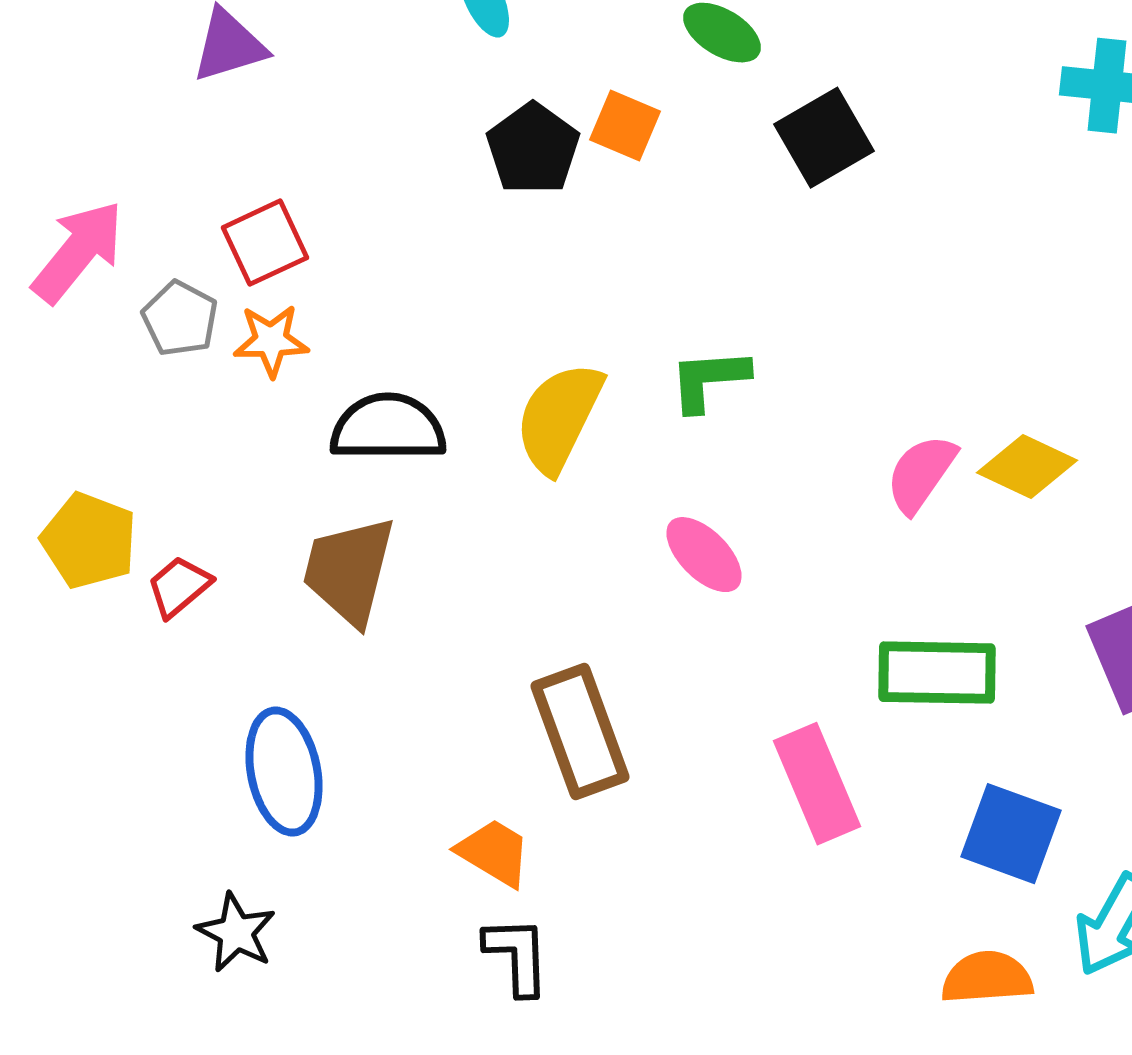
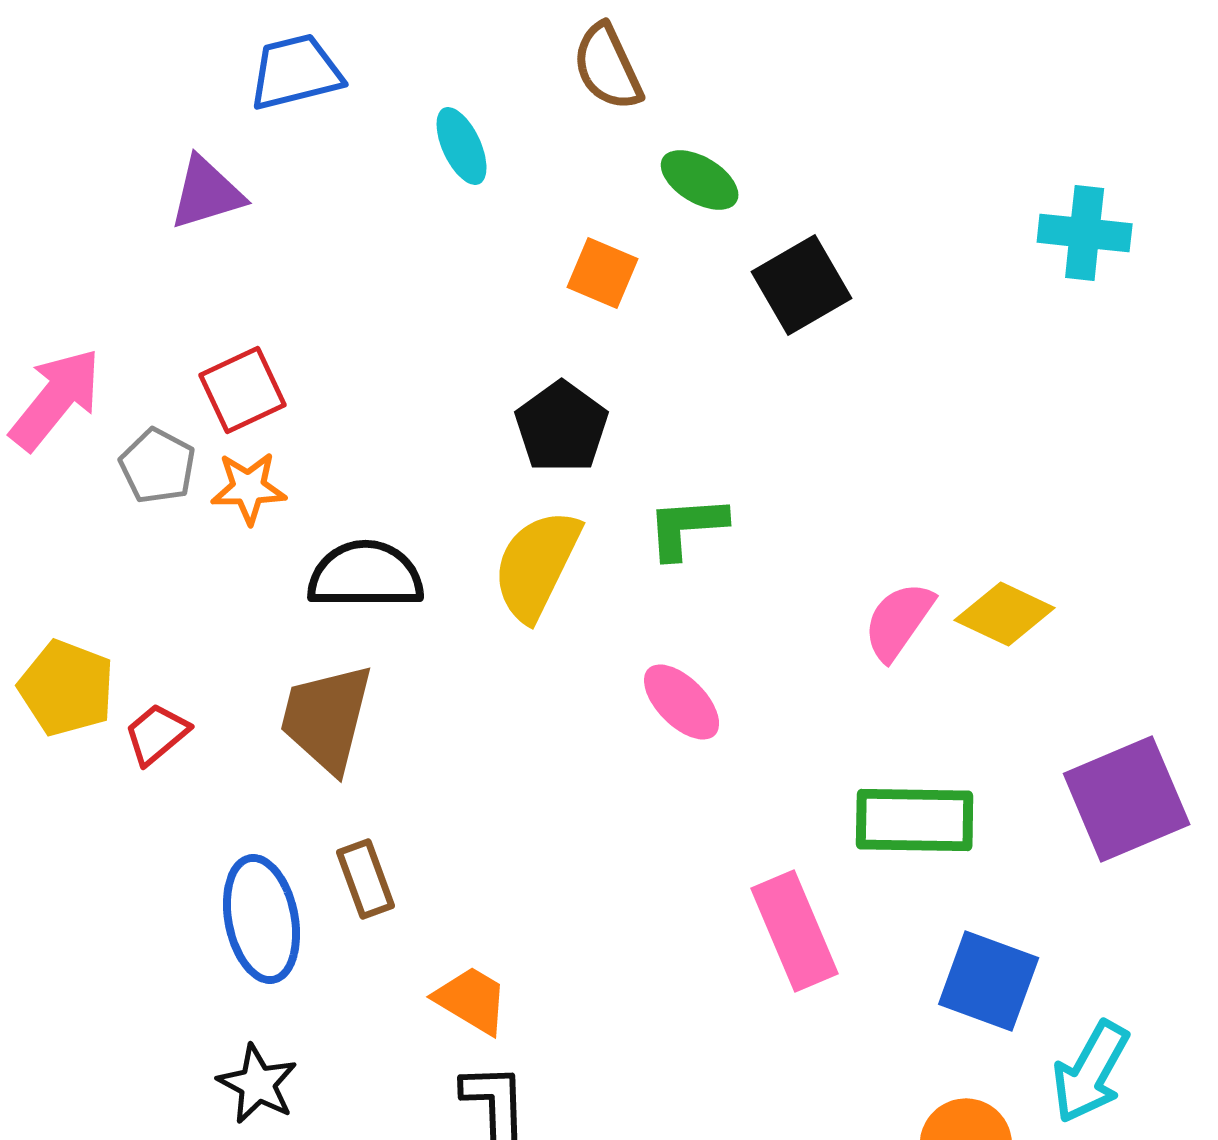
black pentagon: (533, 149) -> (562, 427), moved
brown rectangle: (580, 732) -> (366, 879), moved, size x0.6
black star: (236, 933) -> (258, 1084), moved

